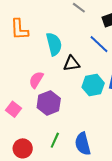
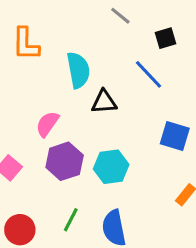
cyan hexagon: (93, 85) -> (111, 167), moved

